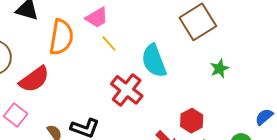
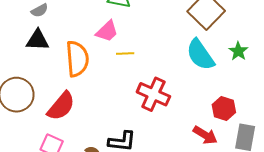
yellow line: (109, 44) -> (125, 53), turned -36
cyan semicircle: (154, 61) -> (200, 55), moved

